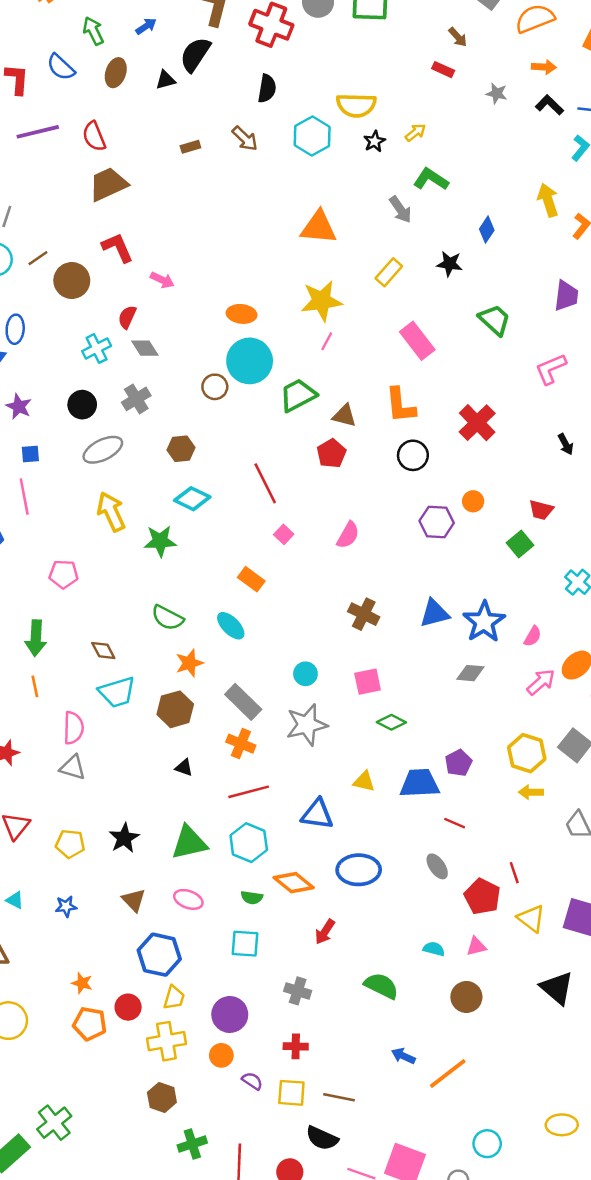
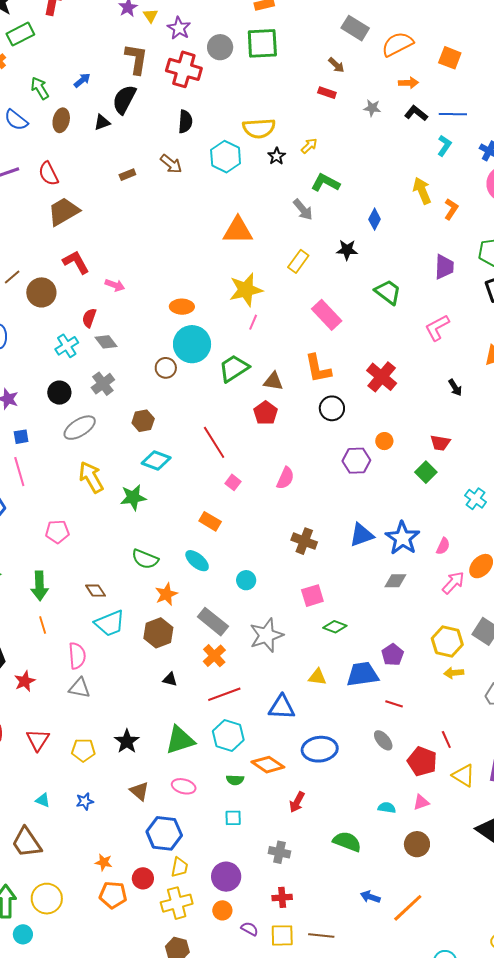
cyan circle: (305, 674) -> (246, 580), moved
orange cross: (241, 744) -> (214, 656), turned 30
cyan square: (245, 944) -> (233, 818), size x0.7

